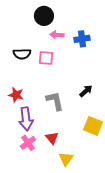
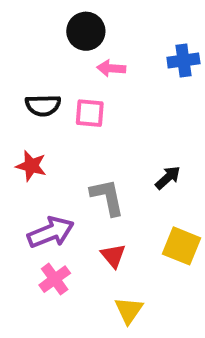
blue cross: (82, 39) -> (183, 60), moved
red star: (16, 95) -> (31, 166), moved
purple arrow: (26, 119) -> (51, 232), turned -105
red triangle: (52, 138) -> (113, 256), moved

